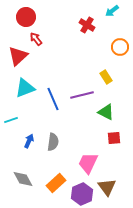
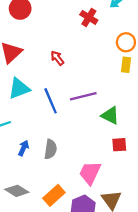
red arrow: (36, 39) -> (57, 58), moved
yellow rectangle: (106, 77) -> (126, 65), moved, turned 40
gray diamond: (23, 179) -> (17, 191), turned -30

